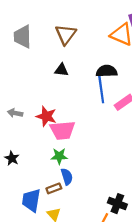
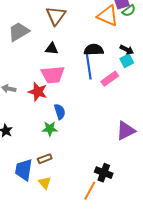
gray trapezoid: (23, 37) -> (19, 32), moved, turned 60
pink trapezoid: (62, 130) -> (53, 75), moved
blue semicircle: (67, 177) -> (60, 112), moved

